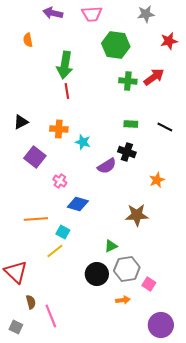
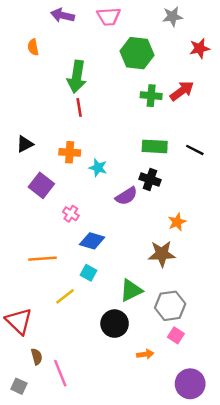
green rectangle: (131, 124) -> (155, 146), size x1.5
orange star: (157, 180) -> (177, 222), moved
cyan square: (63, 232) -> (89, 273), moved
green triangle: (111, 246) -> (131, 290), size x1.5
gray hexagon: (127, 269) -> (170, 306), moved

